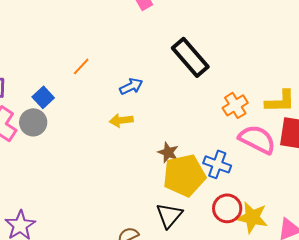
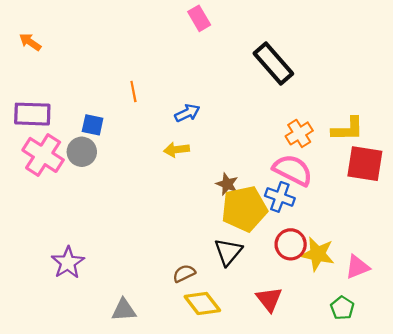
black rectangle: (190, 57) -> (273, 64), moved
orange line: (81, 66) -> (133, 91), turned -54
blue square: (43, 97) -> (93, 125), turned -35
pink semicircle: (257, 139) -> (293, 170), moved

